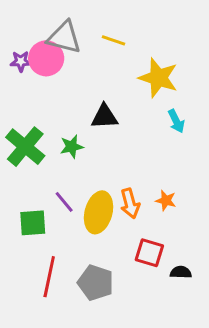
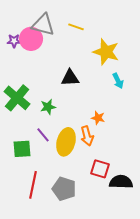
green star: (72, 147) -> (48, 107), moved
orange star: (166, 200) -> (98, 118), moved
black semicircle: (181, 272) -> (121, 182), size x1.6

